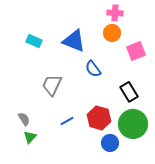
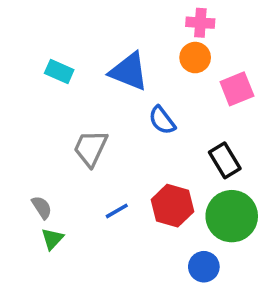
blue circle: (110, 143) -> (204, 267), moved

